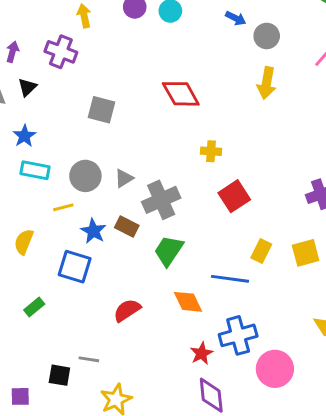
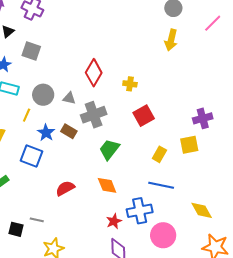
red diamond: (181, 94) -> (94, 73), moved, turned 56
gray square: (101, 110) -> (31, 51), moved
gray triangle: (124, 178) -> (69, 98), turned 40
yellow line: (63, 207) -> (27, 115), turned -56
green trapezoid: (169, 251) -> (109, 149), moved
yellow square: (306, 253) -> (189, 145), moved
blue line: (230, 279) -> (161, 185), moved

